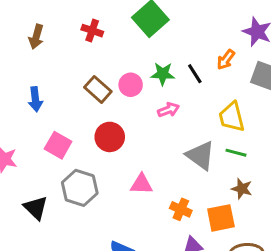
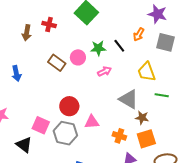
brown arrow: (36, 37) -> (27, 33), moved
red circle: (110, 137) -> (69, 106), moved
pink square: (58, 145) -> (41, 125), moved
green line: (236, 153) -> (162, 95), moved
gray hexagon: (80, 188) -> (65, 133), moved
brown star: (242, 189) -> (142, 118), moved

